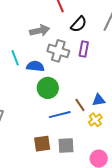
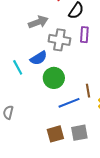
cyan line: (15, 58) -> (18, 67), moved
blue semicircle: (35, 66) -> (39, 58), turned 150
brown line: (80, 105) -> (88, 91), turned 32

